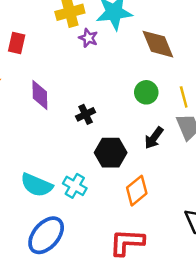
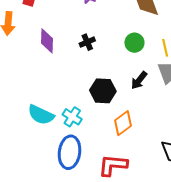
black cross: (86, 114) -> (87, 42), moved
blue ellipse: (46, 235) -> (70, 152), moved, turned -36

